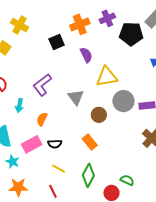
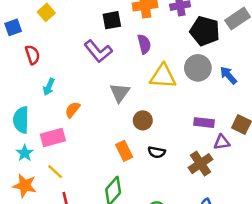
purple L-shape: (42, 85) -> (98, 51), moved, turned -105
gray circle: (123, 101) -> (198, 68), moved
black semicircle: (55, 144) -> (157, 152), moved
yellow line: (59, 169) -> (55, 172), moved

